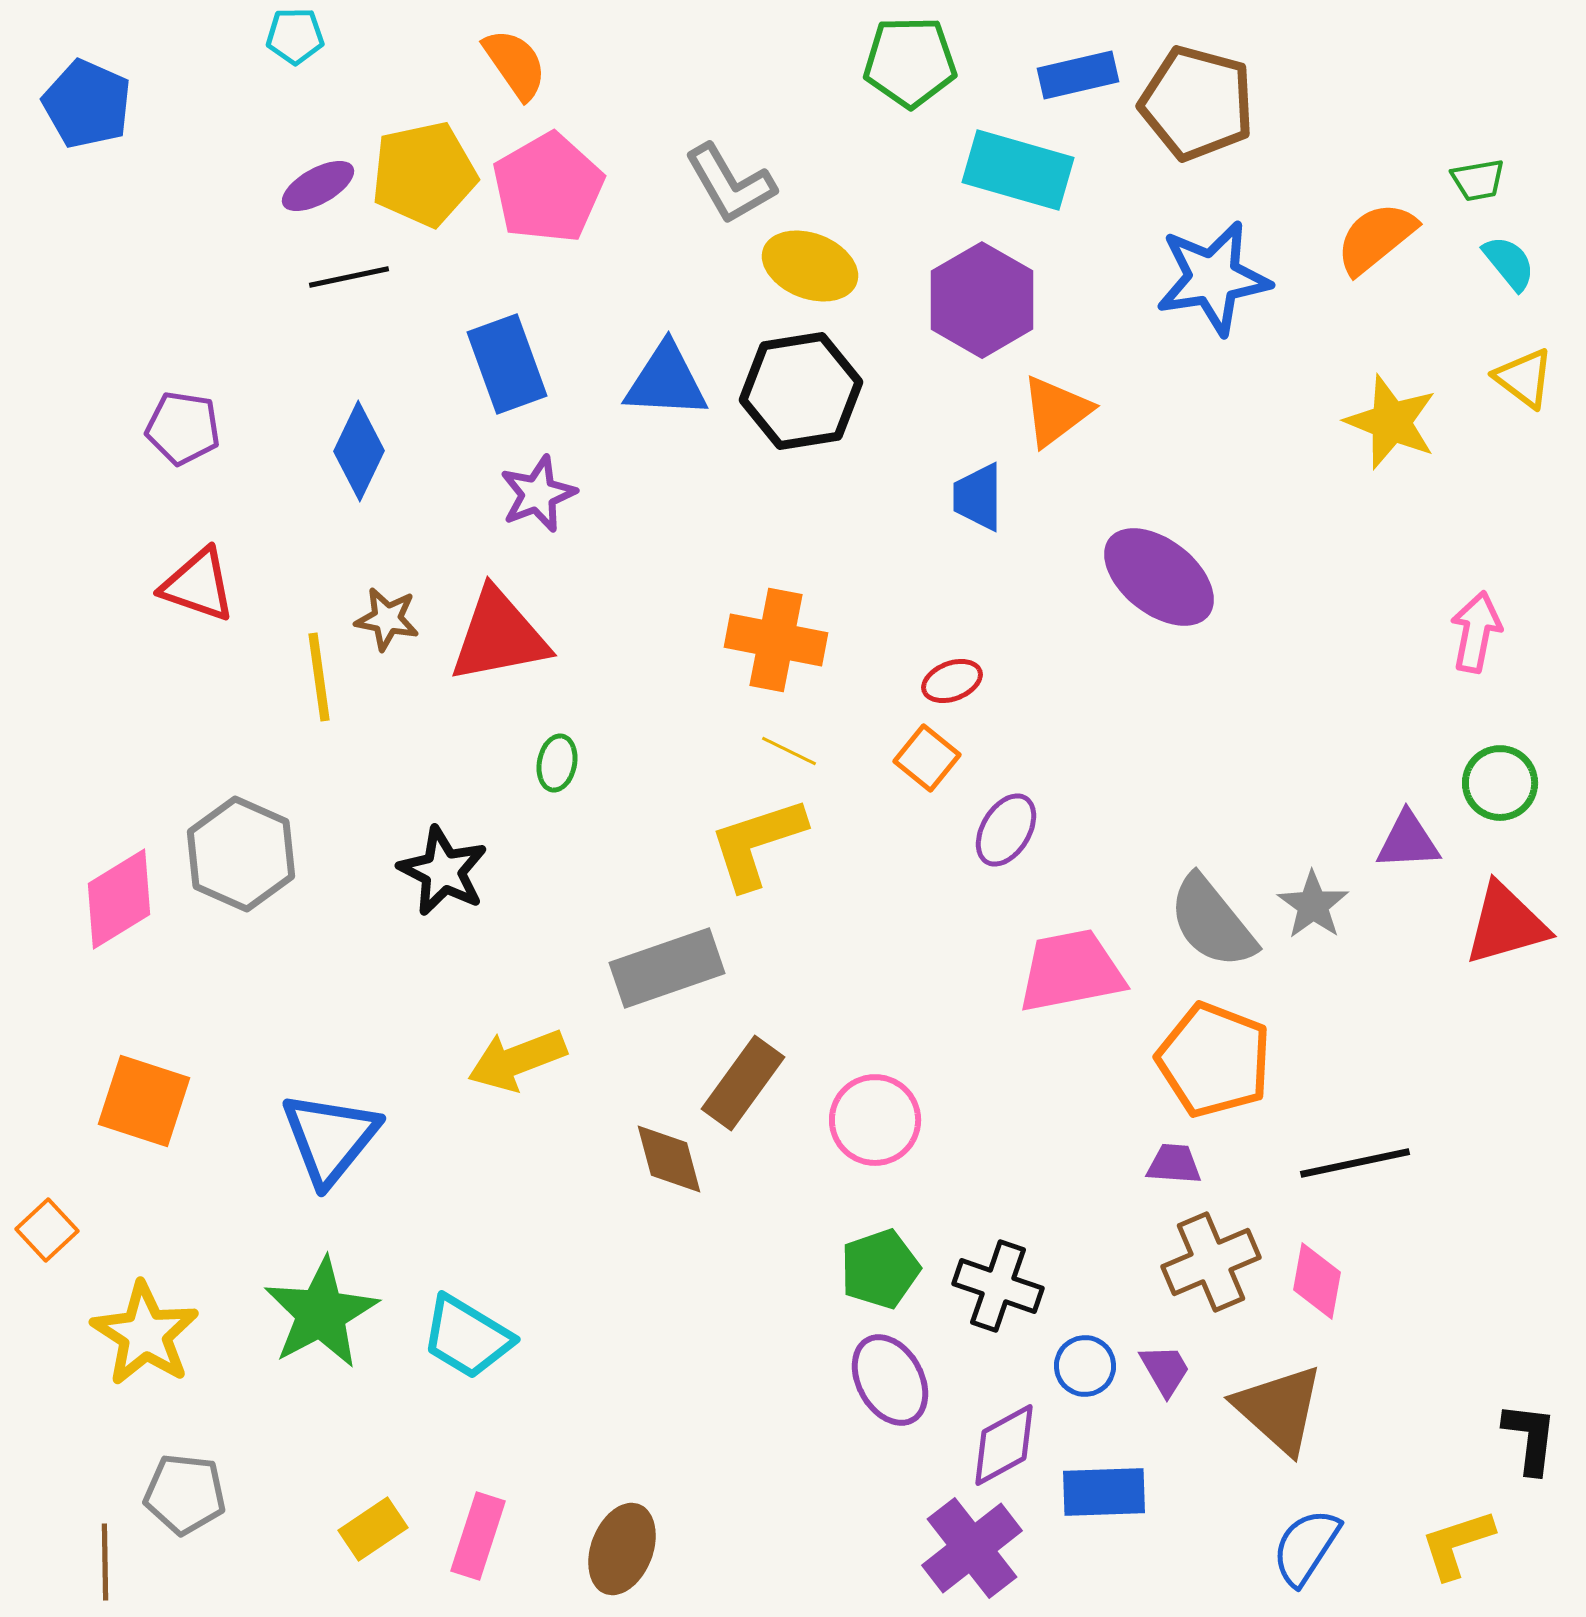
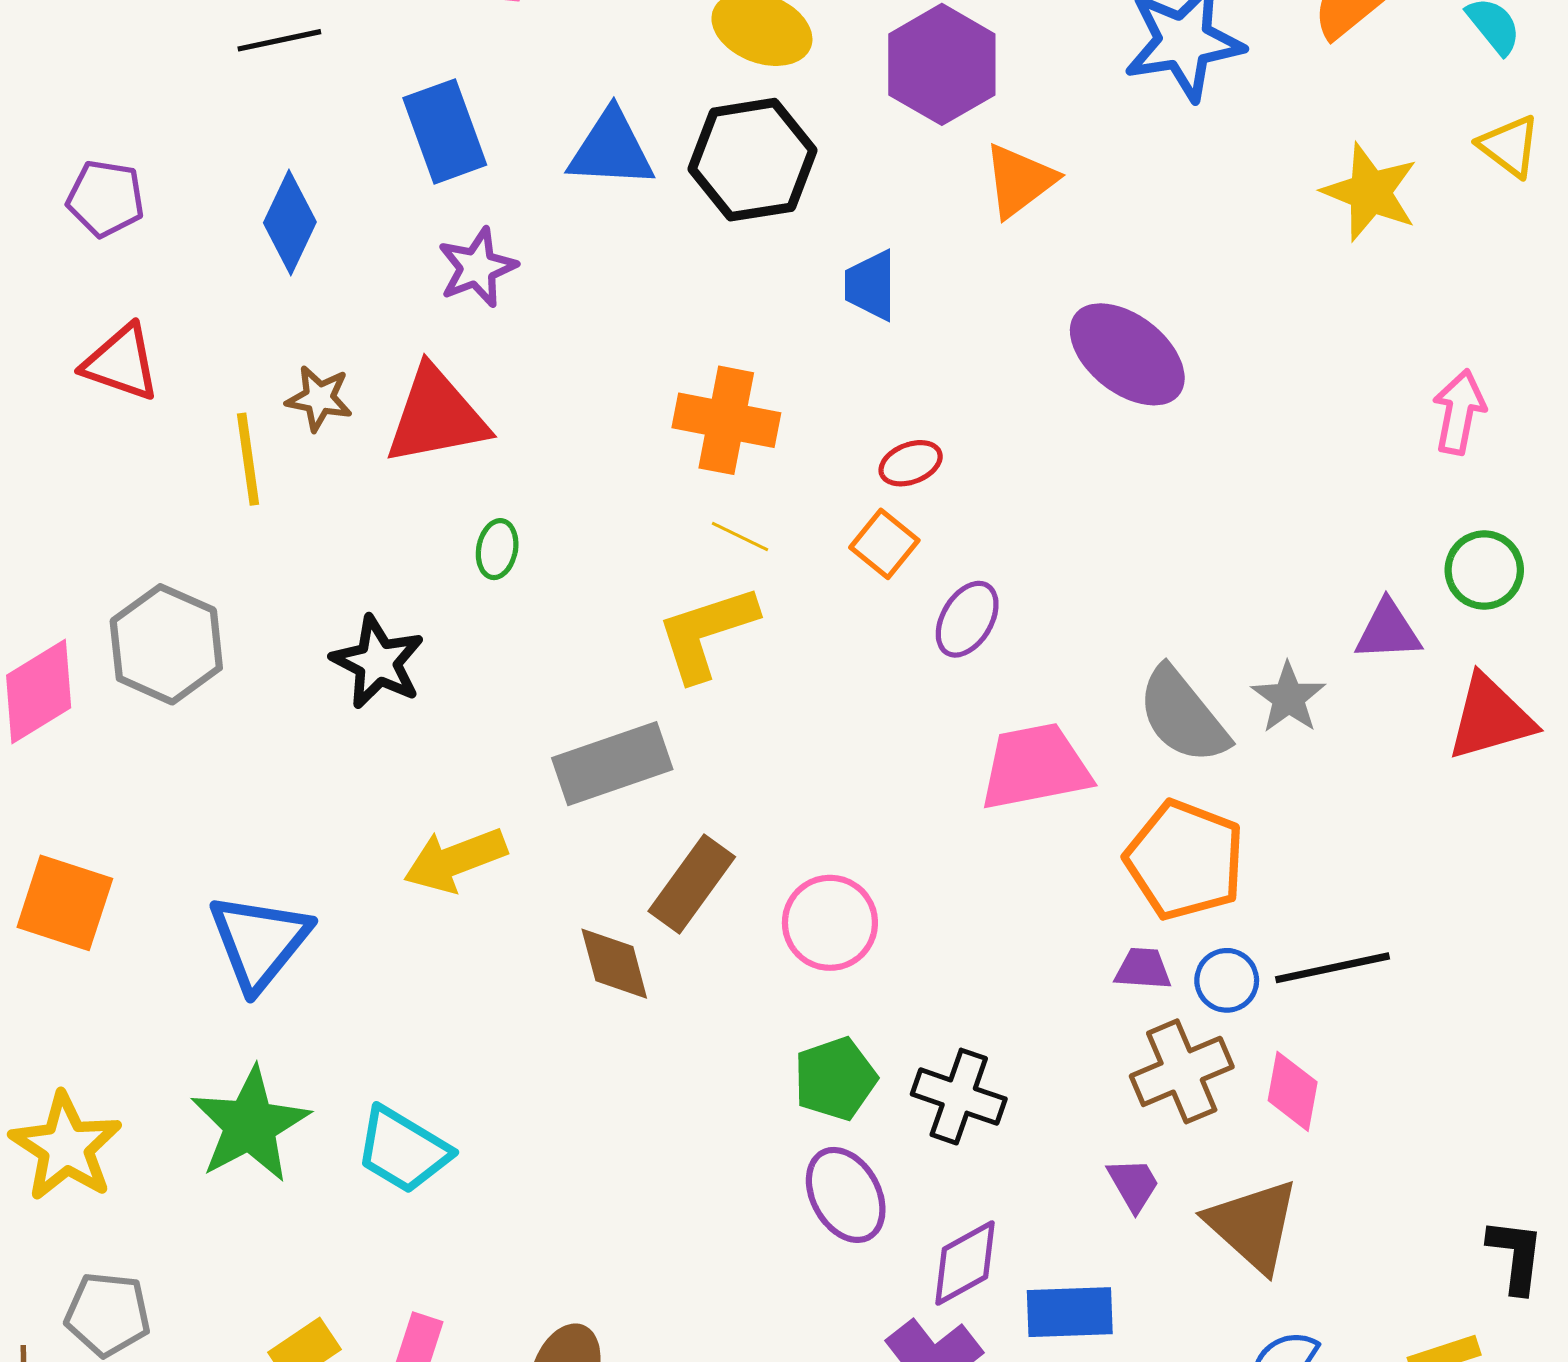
blue trapezoid: (978, 497) -> (871, 285), moved
blue circle: (1085, 1366) -> (1227, 980), moved

